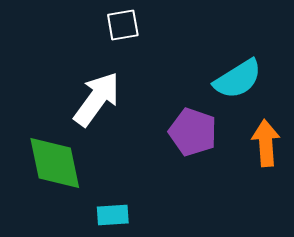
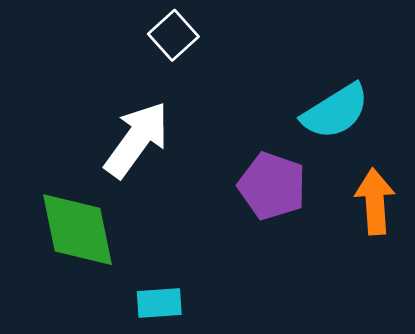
white square: (123, 25) -> (173, 35), turned -32

